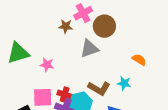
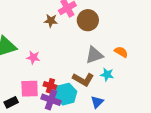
gray triangle: (89, 49) -> (94, 55), moved

